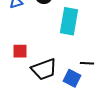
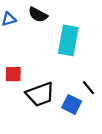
black line: (87, 63) -> (88, 88), turned 48

